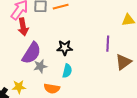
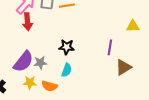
purple semicircle: (32, 53) -> (23, 62), moved
yellow star: (19, 87) -> (30, 83), moved

